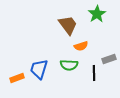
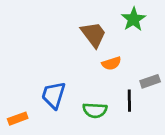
green semicircle: (69, 65) -> (95, 110), moved
orange rectangle: (17, 78) -> (18, 119), moved

